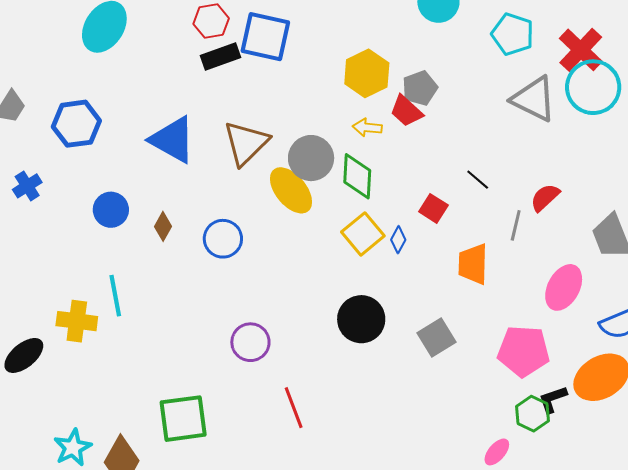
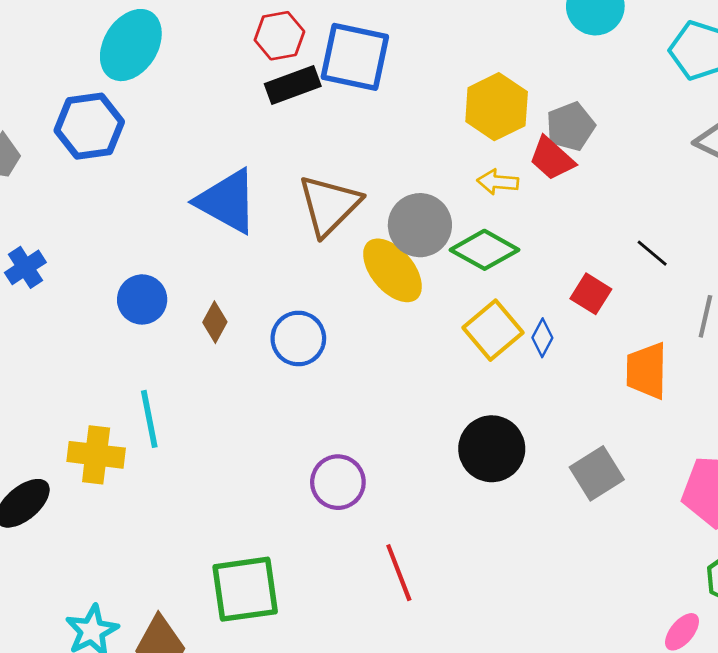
blue hexagon: (76, 124) -> (89, 126), moved
green diamond: (357, 176) -> (484, 250), turned -63

